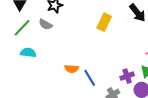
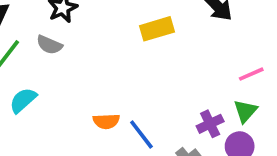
yellow rectangle: (104, 22) -> (157, 29), turned 54
cyan semicircle: (28, 53) -> (23, 100), turned -42

